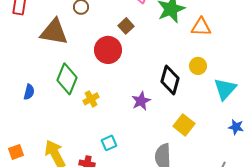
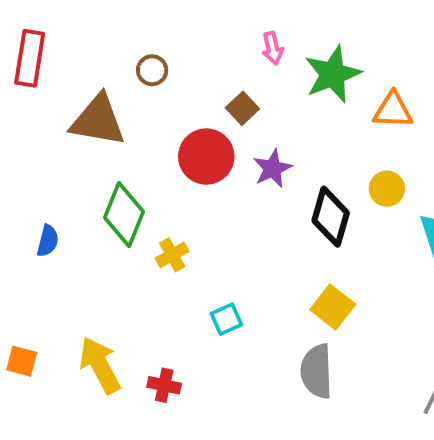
purple star: (141, 101) -> (272, 169), moved
yellow square: (184, 125) -> (333, 307), moved
cyan square: (109, 143) -> (226, 319), moved
orange square: (16, 152) -> (22, 361), turned 35

